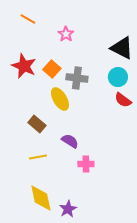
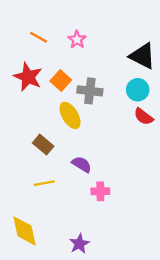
orange line: (28, 19) -> (39, 37), moved
yellow diamond: (41, 198) -> (25, 231), moved

